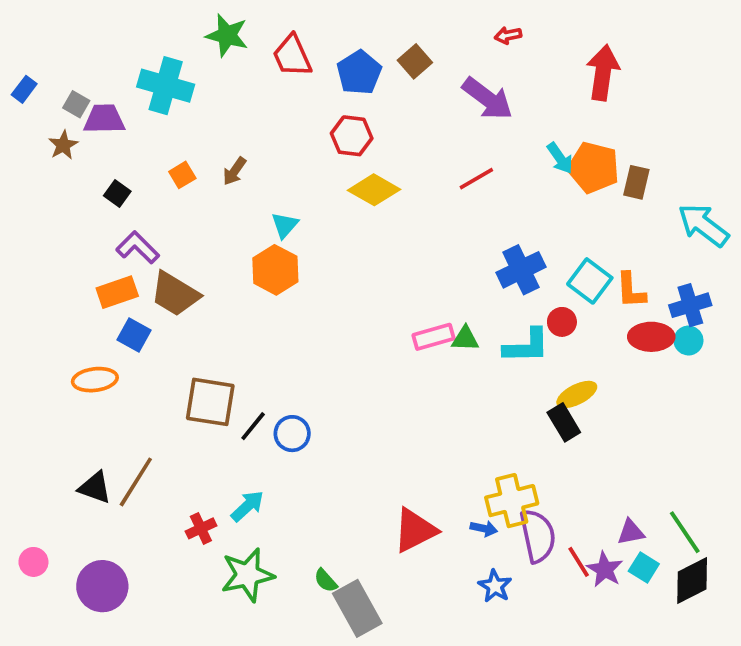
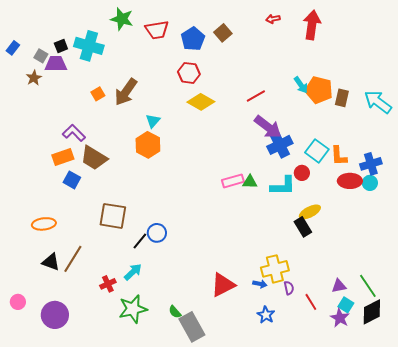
red trapezoid: (292, 56) -> (157, 30), turned -75
red arrow: (603, 73) -> (312, 25), moved
purple arrow: (488, 99) -> (268, 127), moved
brown arrow: (234, 171) -> (126, 92), size x1.8
black square: (117, 194) -> (61, 46), moved, turned 32
cyan arrow: (703, 225) -> (378, 102), moved
orange ellipse: (95, 380) -> (44, 224), moved
black line: (253, 426) -> (140, 241), moved
purple semicircle: (538, 536) -> (289, 288), size x0.5
purple star: (605, 569) -> (340, 318), moved

